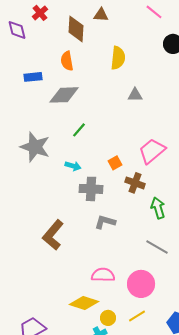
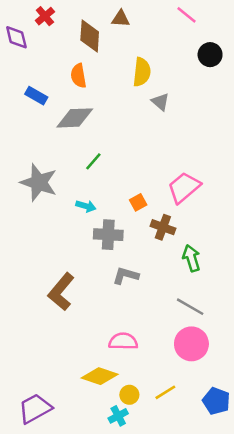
blue rectangle: (33, 77) -> (36, 96), turned 36
gray triangle: (135, 95) -> (160, 102), moved, turned 42
pink circle: (141, 284) -> (191, 344), moved

